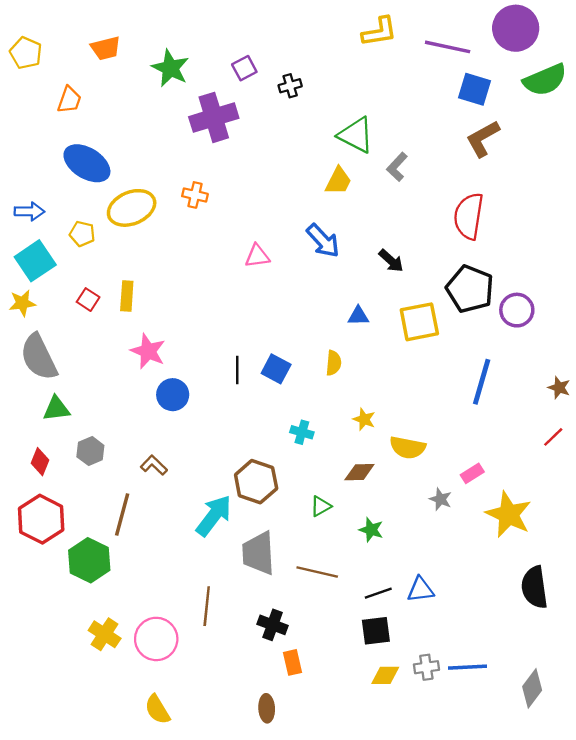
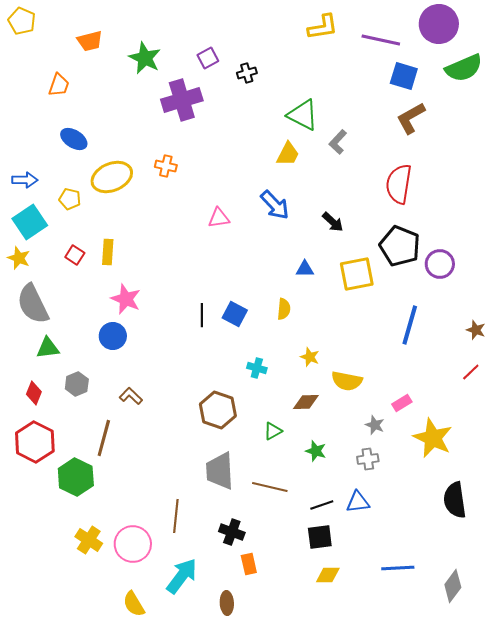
yellow pentagon: (26, 53) -> (22, 21), moved
blue ellipse: (87, 163) -> (74, 139), size x0.7
yellow star: (22, 303) -> (19, 258), turned 30
blue circle: (173, 395) -> (113, 336), moved
cyan arrow: (214, 516) -> (182, 576), moved
gray cross: (426, 667) -> (368, 459), moved

